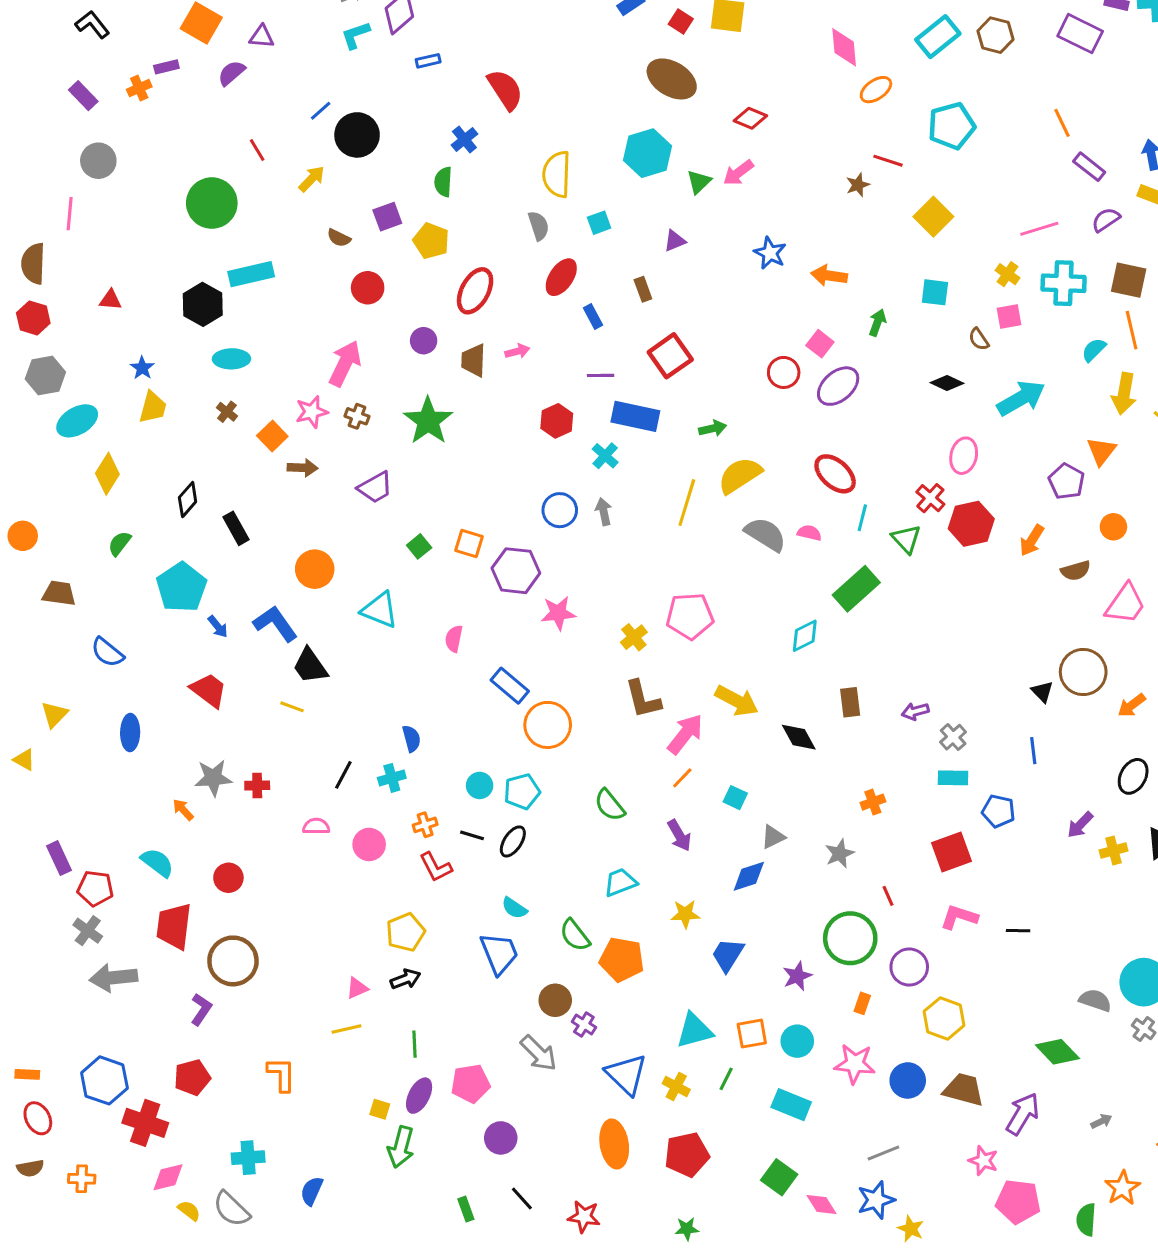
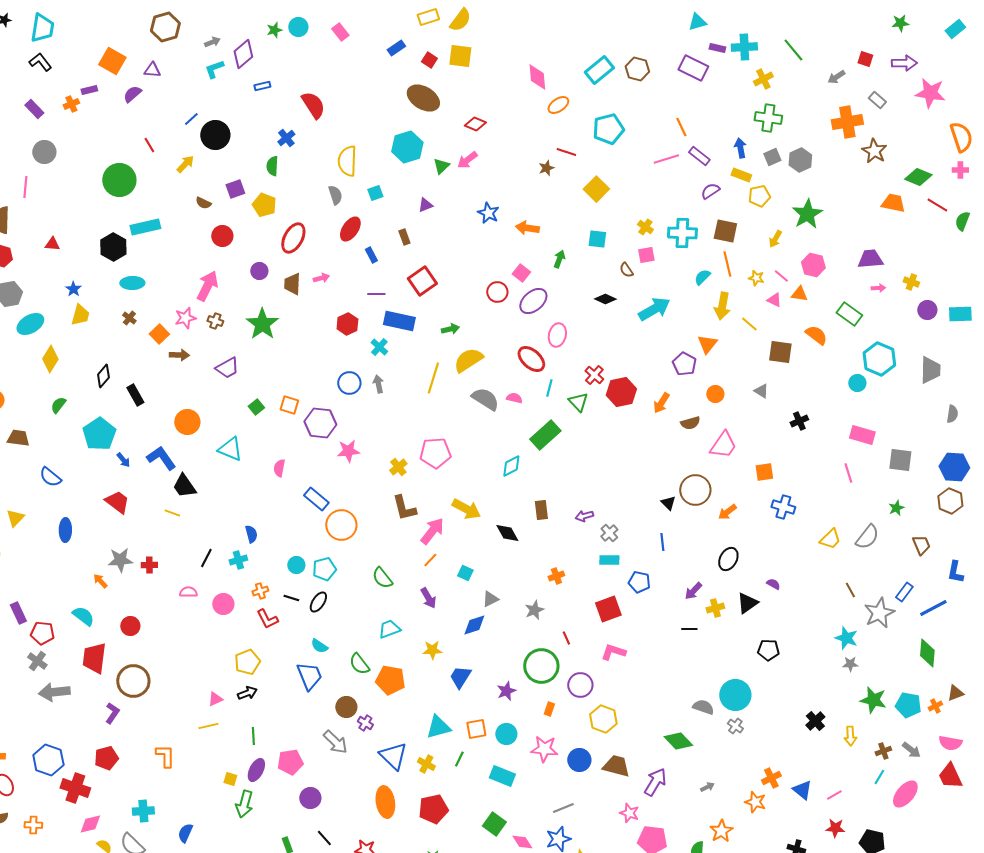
pink line: (1039, 229) -> (666, 159), moved
pink ellipse: (964, 456) -> (557, 335), moved
black line: (1018, 931) -> (689, 629), moved

